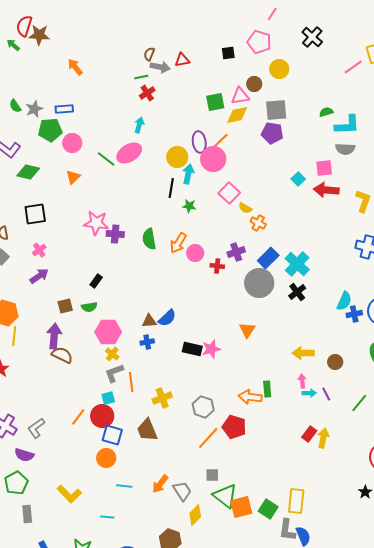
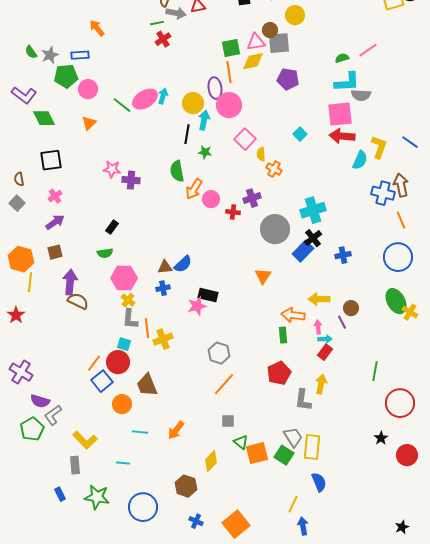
orange arrow: (75, 67) -> (97, 28), moved
pink line: (353, 67) -> (368, 50), moved
gray square: (276, 110) -> (279, 43), moved
cyan arrow: (139, 125) -> (163, 96), moved
cyan L-shape: (347, 125) -> (347, 82), moved
orange line: (219, 142) -> (229, 72), moved, turned -55
pink square: (324, 168) -> (340, 114), size x1.5
green diamond: (28, 172) -> (44, 118), turned 50
cyan square: (298, 179) -> (300, 134), moved
yellow semicircle: (245, 208) -> (261, 154), turned 56
pink star: (96, 223) -> (112, 169), size x0.7
green semicircle: (149, 239) -> (177, 171), moved
blue rectangle: (268, 258) -> (303, 251), moved
cyan cross: (297, 264) -> (313, 210), turned 30
cyan semicircle: (344, 301) -> (360, 160), moved
brown square: (65, 306) -> (55, 252), moved
blue cross: (354, 314) -> (343, 255), moved
pink star: (211, 349) -> (197, 306), moved
gray L-shape: (114, 373) -> (130, 319), turned -65
purple line: (326, 394) -> (342, 322), moved
orange arrow: (250, 397) -> (293, 315), moved
cyan square: (108, 398) -> (124, 344), turned 32
yellow cross: (162, 398) -> (163, 339), moved
green line: (359, 403) -> (375, 371), moved, turned -30
red pentagon: (234, 427) -> (279, 373), moved, turned 30
gray L-shape: (36, 428) -> (53, 415), moved
brown trapezoid: (147, 430) -> (147, 385), moved
red rectangle: (309, 434) -> (325, 352), moved
blue square: (112, 435) -> (102, 381), moved, turned 35
yellow arrow: (323, 438) -> (321, 384), moved
gray trapezoid: (182, 491) -> (293, 437), moved
green triangle: (225, 496) -> (241, 442), size x0.6
gray rectangle: (27, 514) -> (75, 465), moved
gray L-shape: (287, 530) -> (303, 400), moved

